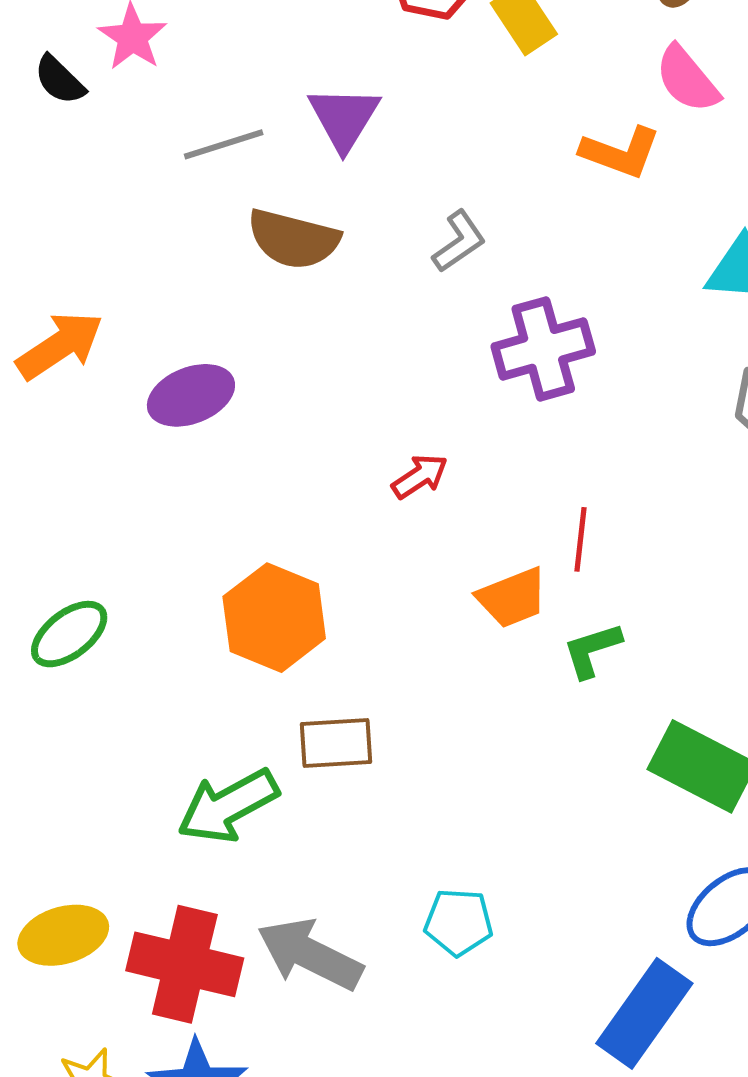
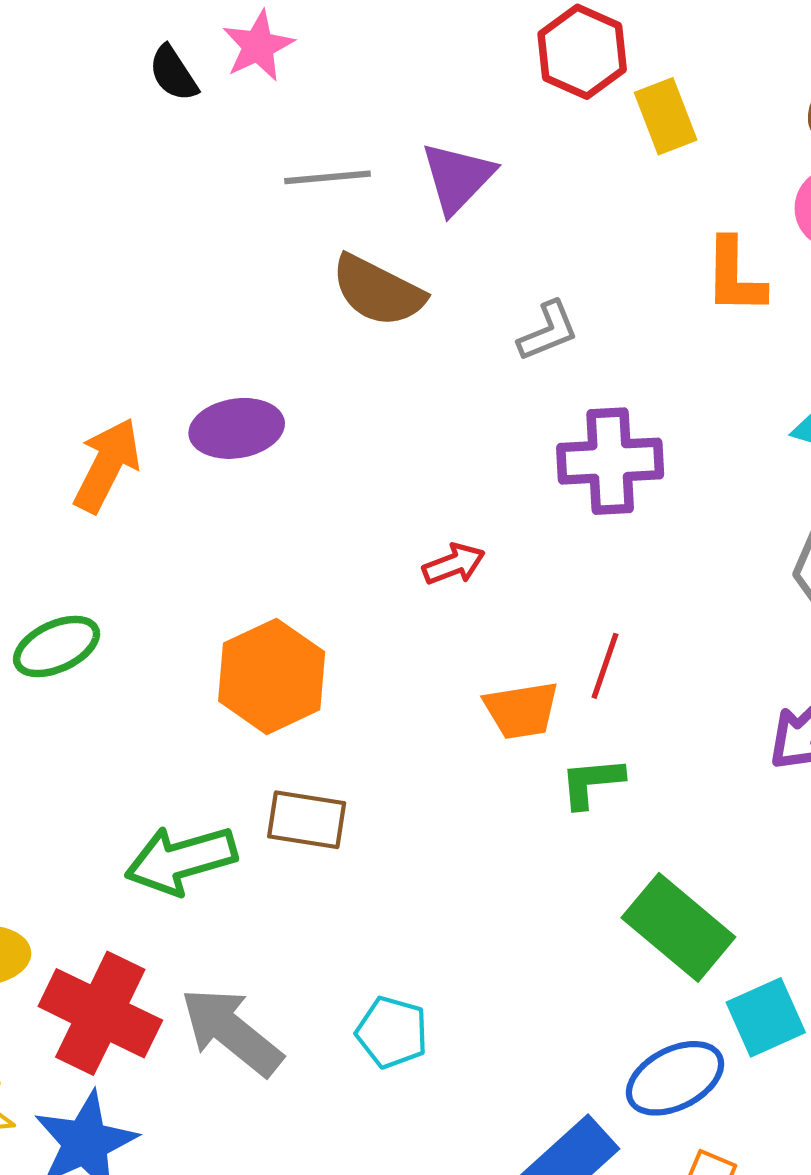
orange L-shape: (620, 152) -> (735, 276), turned 58
orange arrow: (60, 346) -> (107, 465), moved, turned -42

